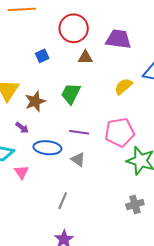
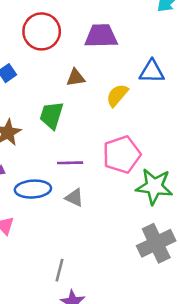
brown triangle: (85, 57) -> (76, 78), moved
gray line: (63, 201) -> (60, 270), moved
gray cross: (135, 204) -> (156, 243), size x1.6

